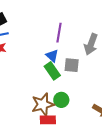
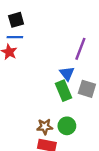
brown star: (43, 104) -> (45, 127), size x0.6

